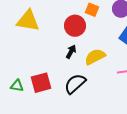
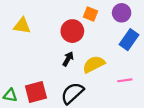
yellow triangle: (28, 21) -> (22, 26), size x0.7

